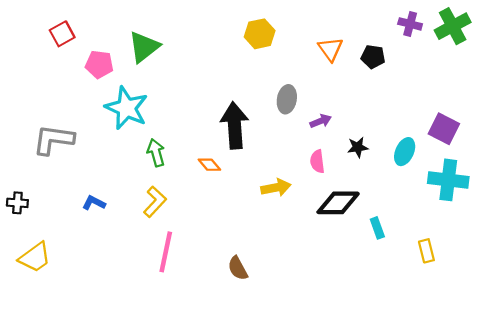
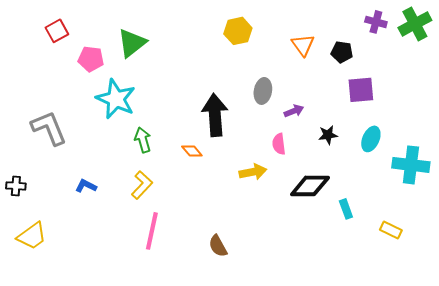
purple square: (444, 129) -> (361, 90), moved, turned -32
gray L-shape: (53, 140) -> (49, 128), turned 60
pink semicircle: (317, 161) -> (279, 144), moved
yellow rectangle: (426, 251) -> (391, 230), turned -50

